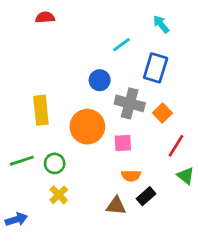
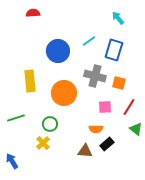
cyan line: (121, 45) -> (89, 41), moved
blue circle: (100, 80) -> (58, 51), moved, size x1.5
orange square: (162, 113) -> (119, 83), turned -32
pink square: (123, 143) -> (105, 107), moved
green circle: (55, 163) -> (50, 124), moved
blue arrow: (16, 219) -> (12, 161), turned -105

